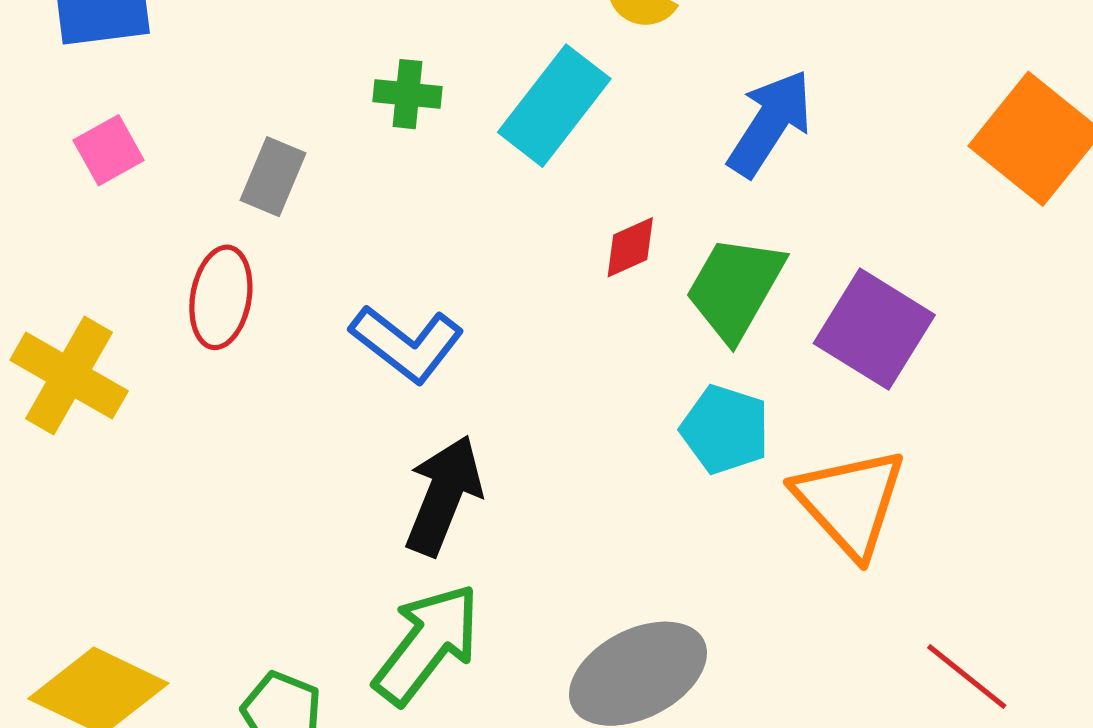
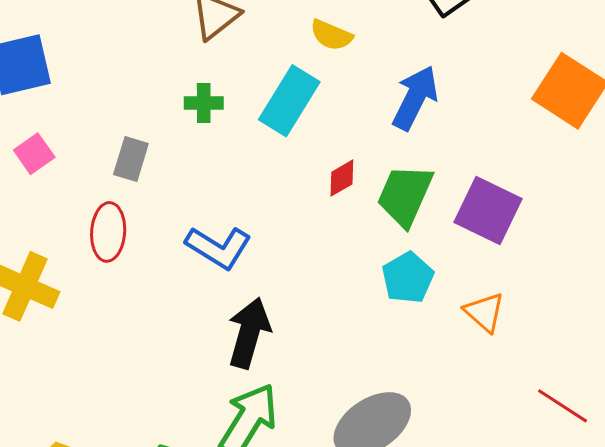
cyan pentagon: (725, 429) -> (408, 278), turned 30
orange triangle: (850, 502) -> (484, 312), size x0.6

